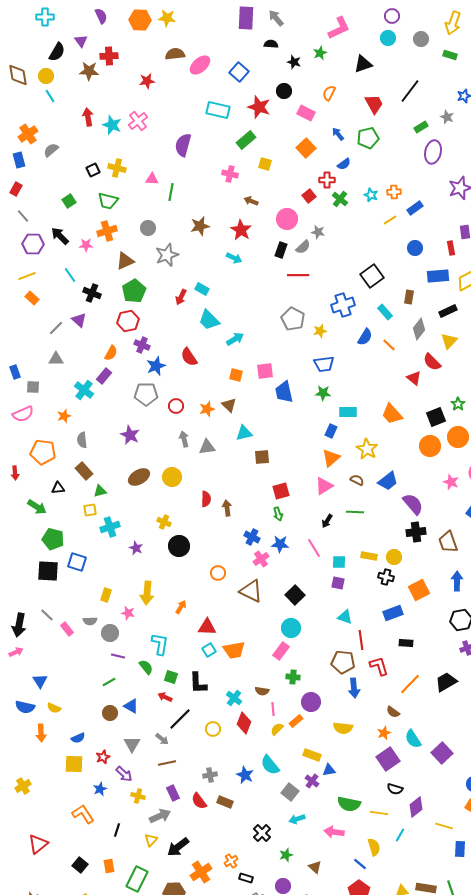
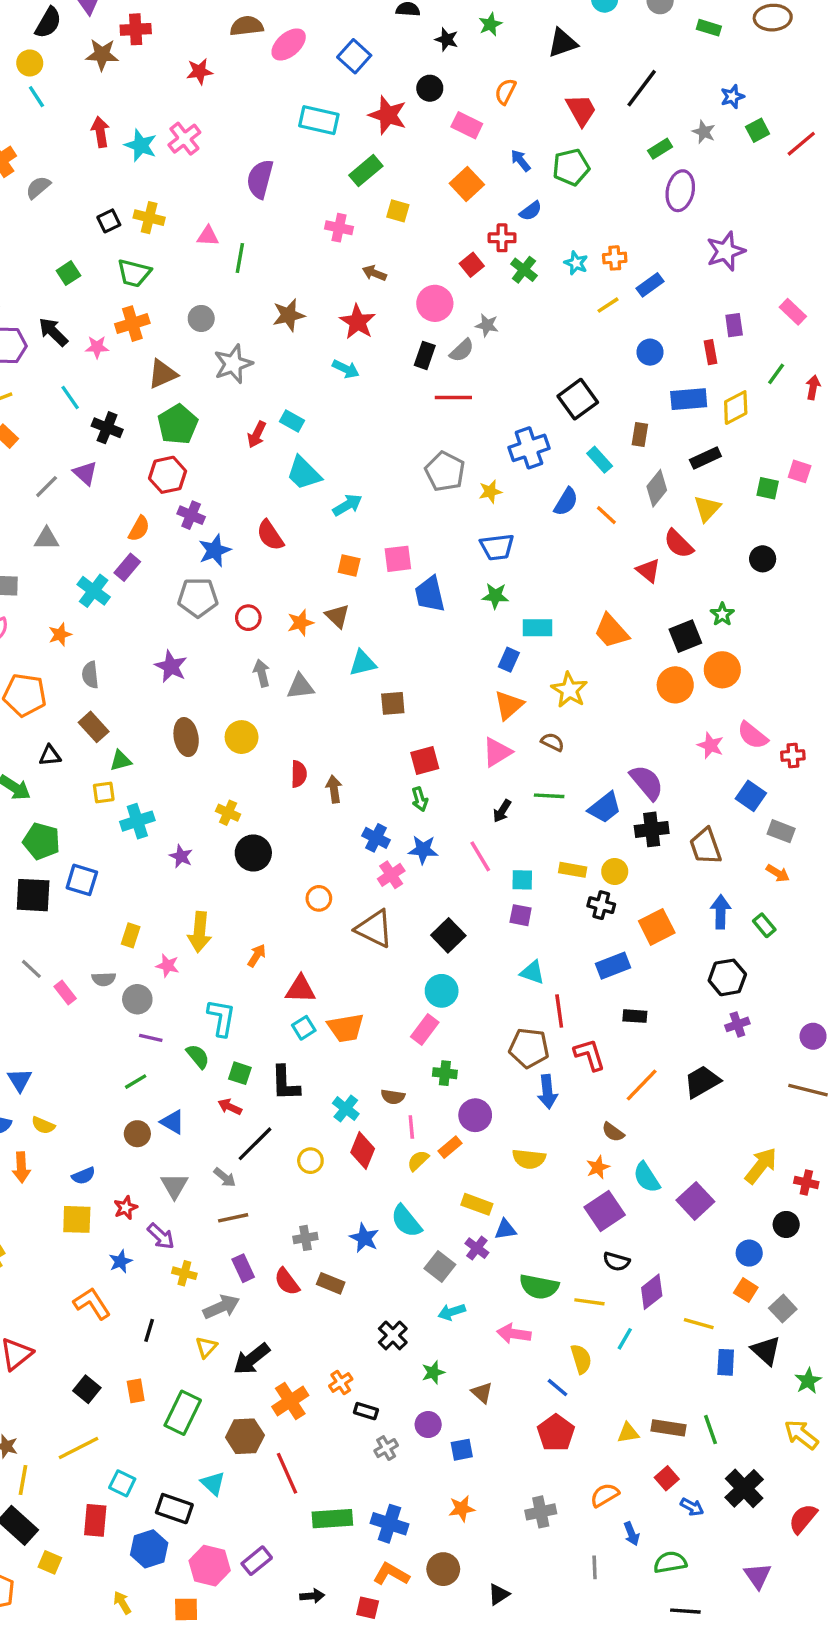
brown ellipse: (139, 477) -> (186, 737), turned -70
blue trapezoid: (388, 481) -> (605, 808), moved

